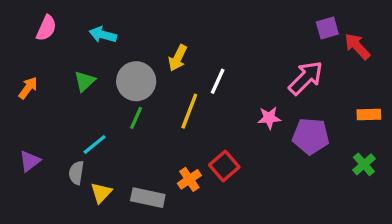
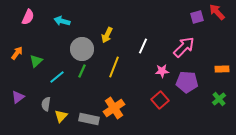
red arrow: (357, 46) -> (217, 12), moved
green triangle: (85, 81) -> (36, 61), moved
white line: (218, 81) -> (143, 46), moved
cyan line: (95, 144) -> (57, 77), moved
red square: (224, 166) -> (160, 100), moved
orange cross: (189, 179) -> (114, 108), size x1.5

